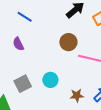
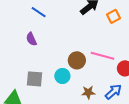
brown circle: (68, 42) -> (77, 60), moved
gray square: (23, 84) -> (35, 79), turned 30

